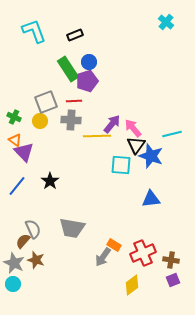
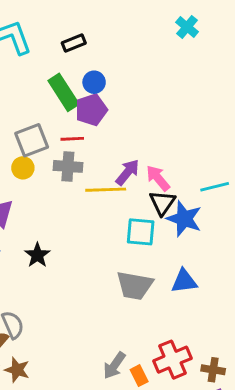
cyan cross: (166, 22) -> (187, 27), moved
gray trapezoid: (72, 228) -> (135, 286), moved
orange rectangle: (114, 245) -> (139, 376), moved, turned 32

